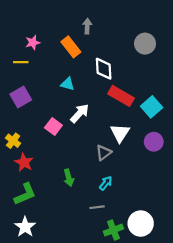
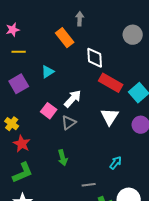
pink star: (33, 43) -> (13, 30), moved
cyan triangle: (68, 84) -> (48, 72), moved, turned -48
gray triangle: (104, 153) -> (69, 123), moved
cyan arrow: (106, 183) -> (116, 163), moved

